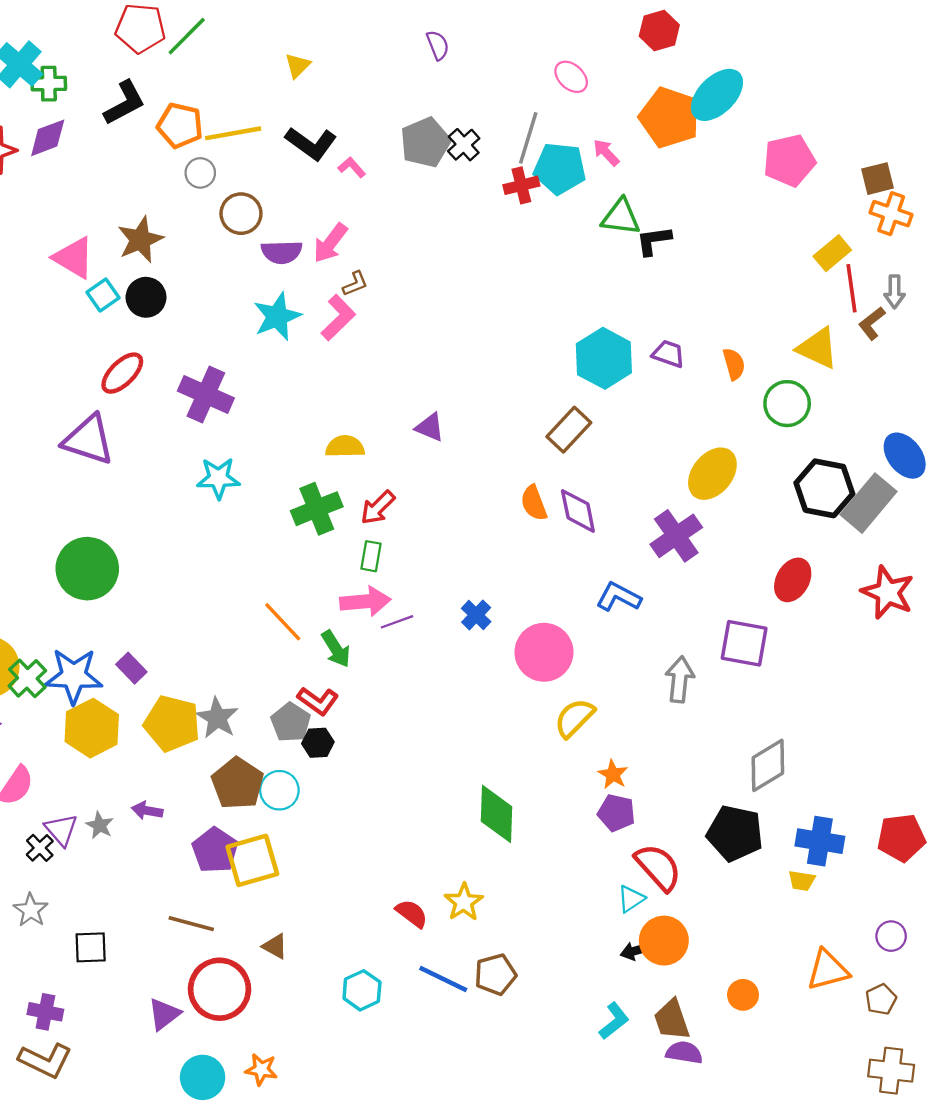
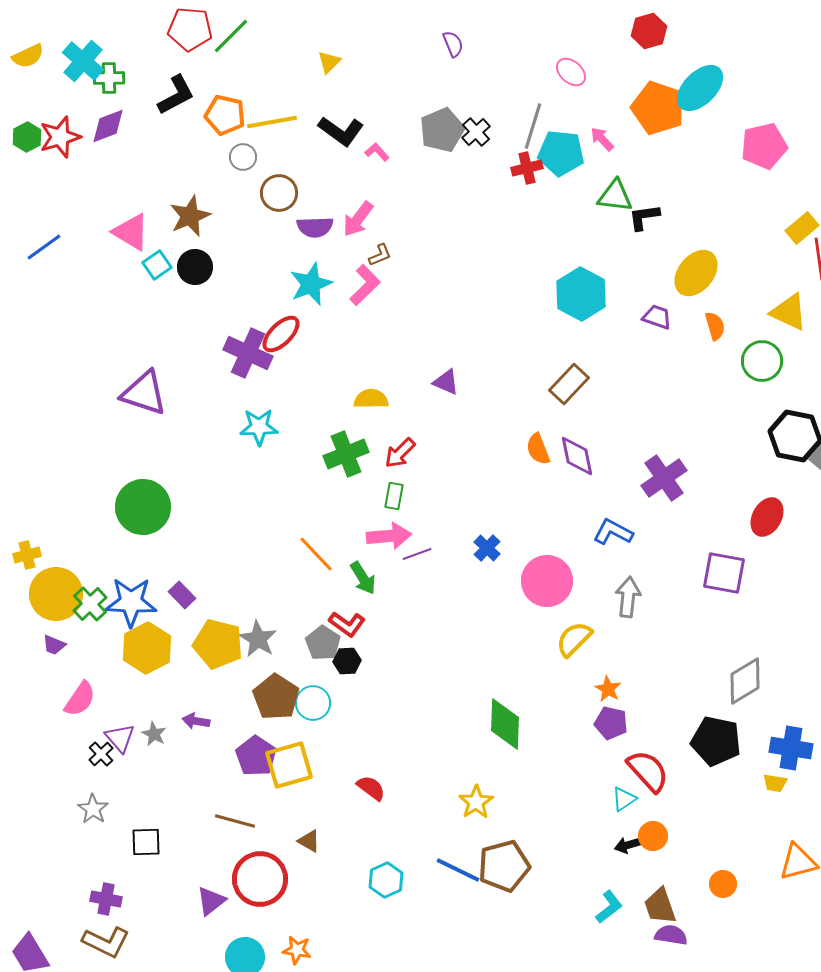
cyan hexagon: (604, 358) -> (581, 294), moved
red ellipse: (122, 373) -> (281, 334), moved
yellow ellipse: (712, 474) -> (696, 273), moved
gray arrow: (680, 679) -> (628, 597), moved
red semicircle: (412, 913) -> (371, 788), moved
orange circle: (664, 941) -> (653, 836), size x0.7
brown pentagon: (495, 975) -> (504, 866), size x1.4

